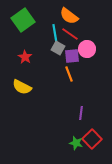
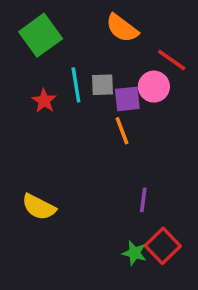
cyan line: (55, 34) -> (76, 85), moved
red line: (70, 34) -> (172, 60), moved
gray square: (58, 48) -> (103, 85), turned -32
yellow semicircle: (22, 87) -> (39, 207), moved

